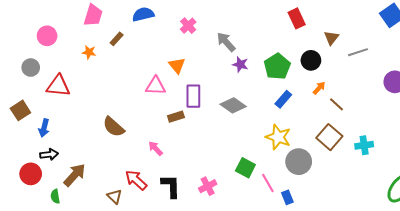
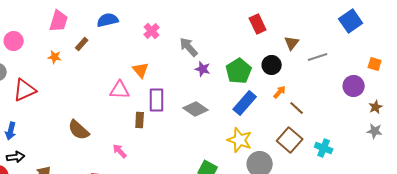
red triangle: (58, 86) -> (25, 90), turned -30
blue rectangle: (283, 99) -> (245, 103), size x1.4
brown rectangle: (176, 117) -> (140, 120), turned -70
cyan cross: (364, 145) -> (324, 148), turned 30

